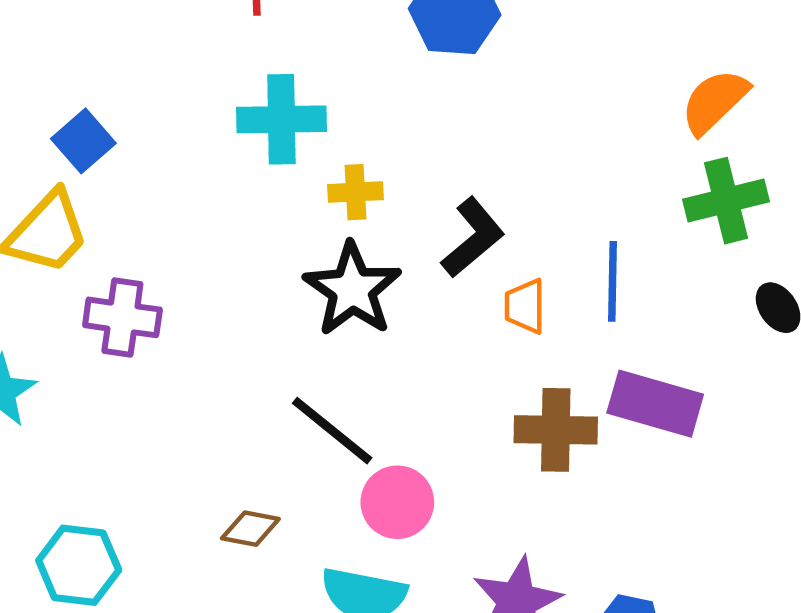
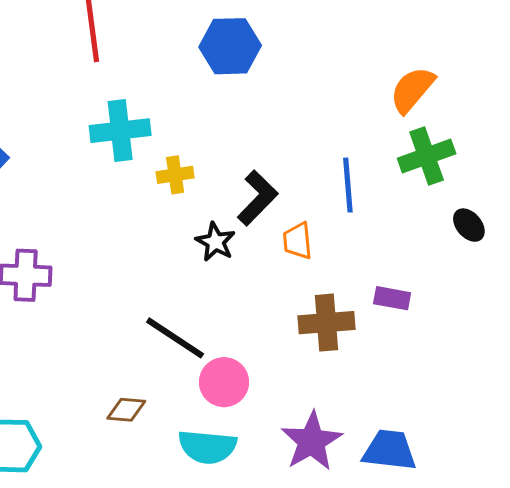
blue line: (612, 281) -> (348, 185), moved
black star: (352, 289) -> (215, 242), moved, size x0.6
purple rectangle: (655, 404) -> (392, 298), size x0.6

